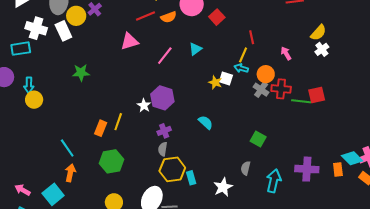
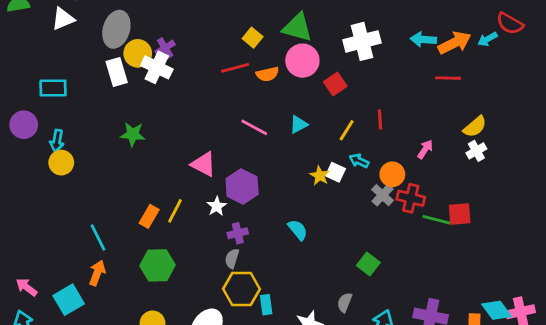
white cross: (36, 28) -> (157, 67), moved
pink triangle: (130, 41) -> (204, 164), moved, turned 36
pink arrow: (286, 53) -> (425, 149), turned 56
yellow line: (243, 55) -> (347, 130), moved
pink line: (165, 56) -> (254, 127), turned 72
white star: (144, 105) -> (217, 206), moved

